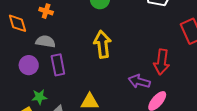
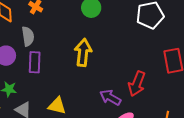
gray semicircle: (45, 41) -> (28, 36), turned 60

